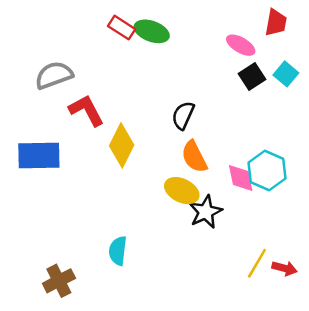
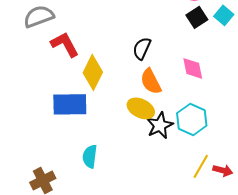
blue rectangle: (39, 155) -> (70, 104), moved
cyan hexagon: (267, 170) -> (192, 119), moved
pink diamond: (241, 178) -> (193, 68), moved

